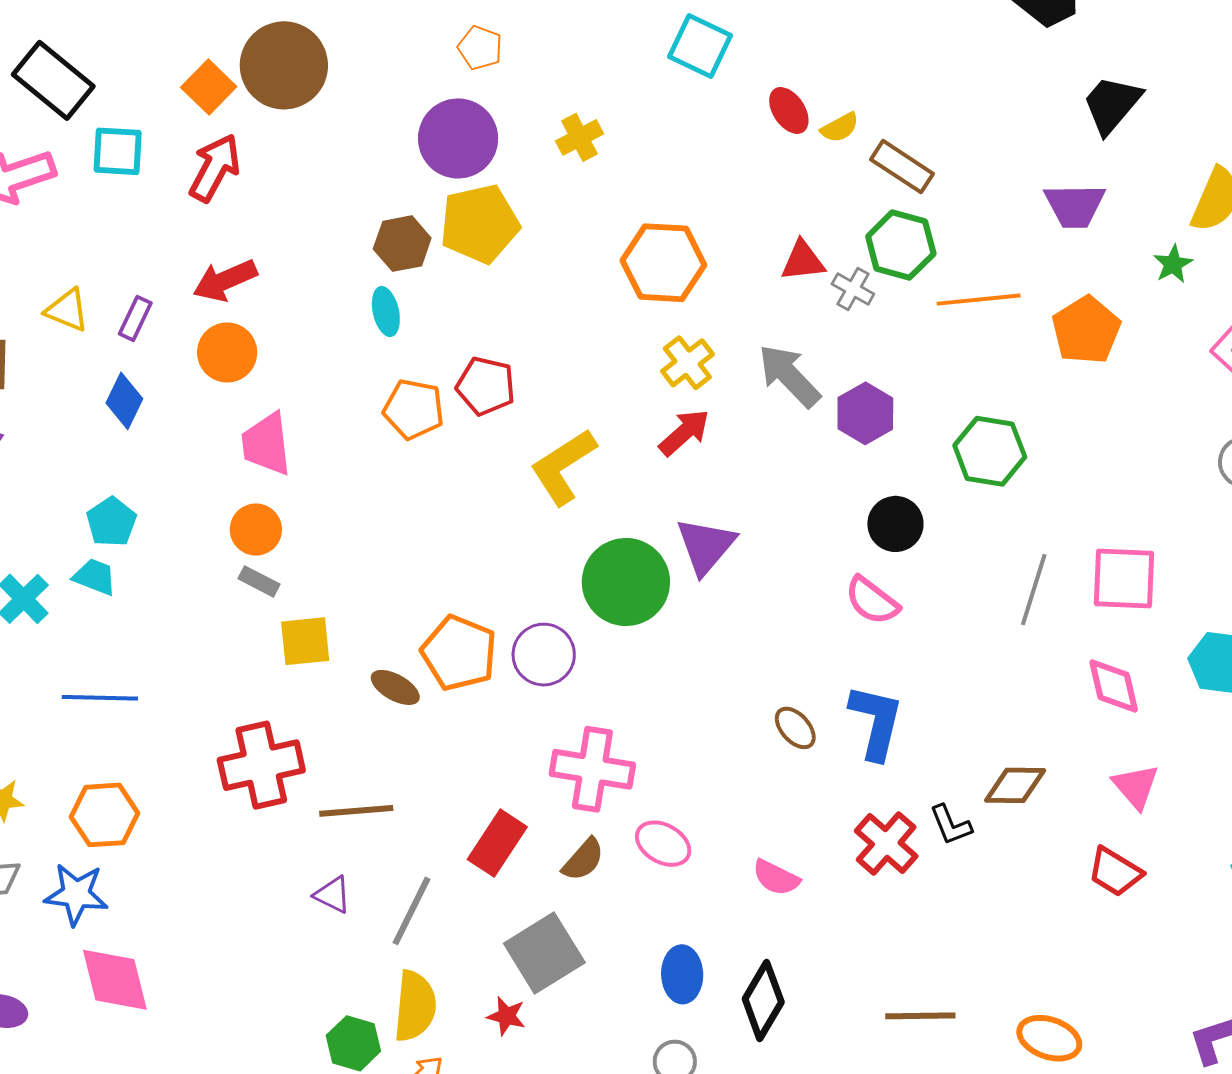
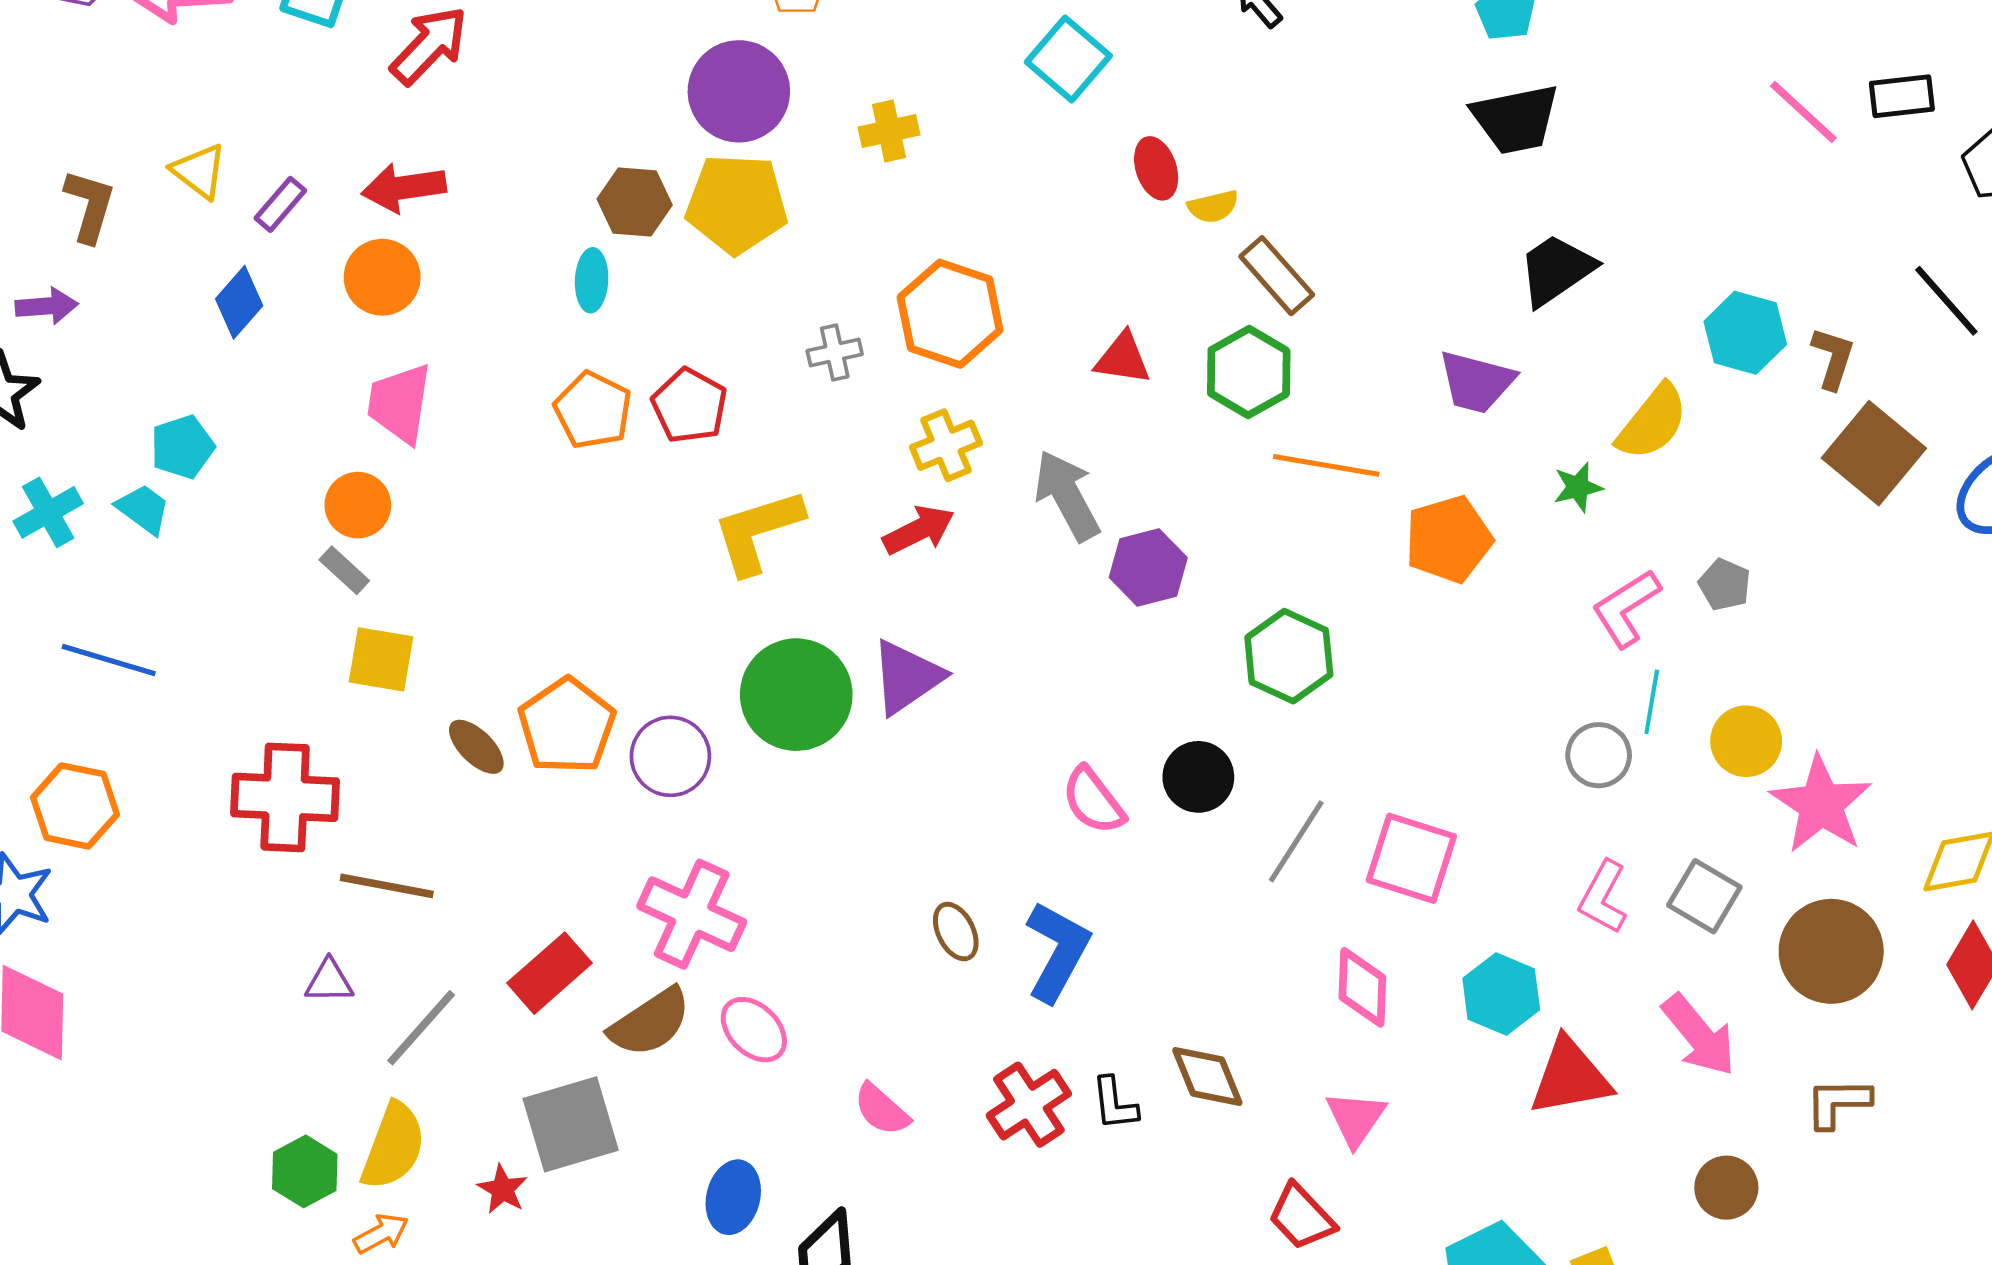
gray cross: (853, 289) -> (835, 352), moved, turned 33
black circle: (895, 524) -> (1198, 777), moved
brown diamond: (1015, 785) -> (1207, 1076), turned 52
brown semicircle: (583, 860) -> (650, 1022), size x1.4
purple triangle: (333, 895) -> (329, 981), turned -42

